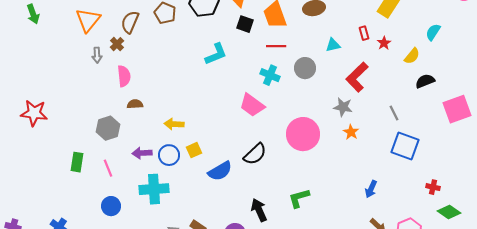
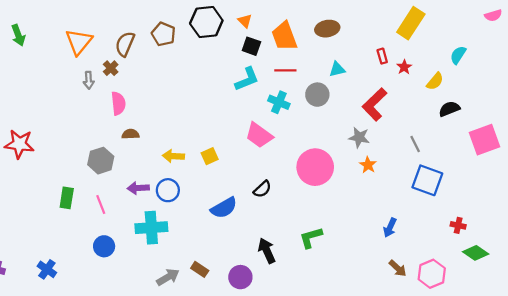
cyan triangle: (333, 45) -> (337, 69), moved
cyan L-shape: (216, 54) -> (247, 79), moved
yellow square: (194, 150) -> (210, 156), moved
black semicircle: (255, 154) -> (262, 189), size x0.7

